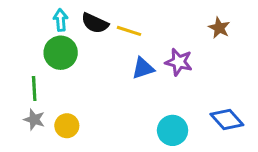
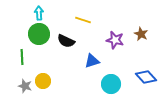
black semicircle: (95, 23) -> (66, 41), moved
brown star: (219, 28) -> (141, 34), moved
blue triangle: (143, 68) -> (92, 61), moved
gray star: (34, 120) -> (25, 86), moved

